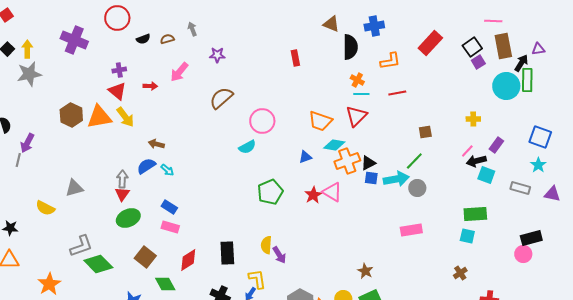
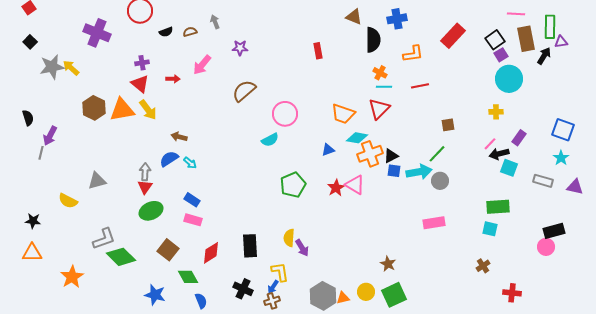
yellow arrow: (27, 49) -> (71, 68), moved, turned -48
green rectangle: (527, 80) -> (550, 27), moved
cyan circle: (506, 86) -> (509, 79), moved

